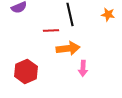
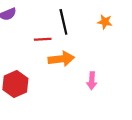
pink arrow: (83, 68) -> (92, 81), moved

